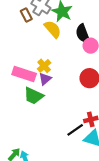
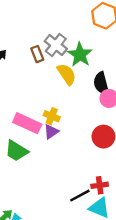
yellow cross: (44, 66) -> (52, 116), turned -32
green trapezoid: (34, 96) -> (16, 151), moved

